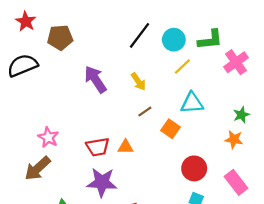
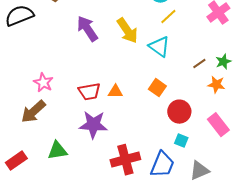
yellow arrow: (138, 82) -> (127, 31), size x1.5
cyan triangle: (192, 103) -> (159, 47), moved, turned 40
brown line: (145, 112) -> (199, 64), moved
orange square: (171, 129) -> (157, 88), moved

